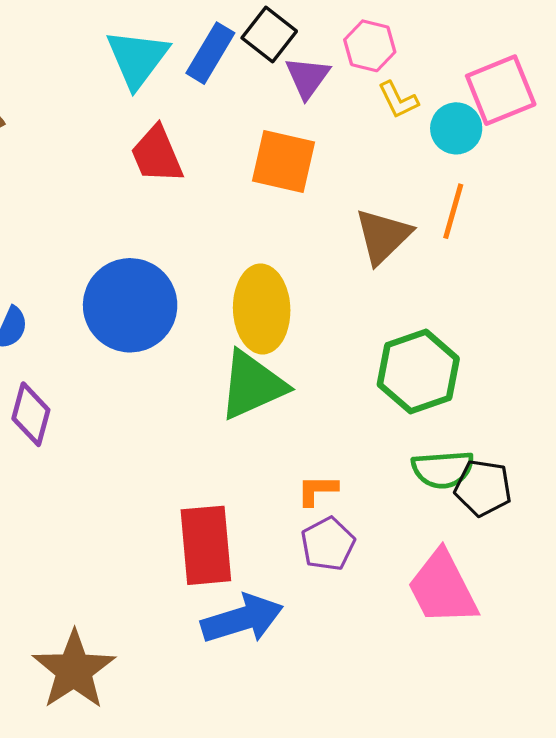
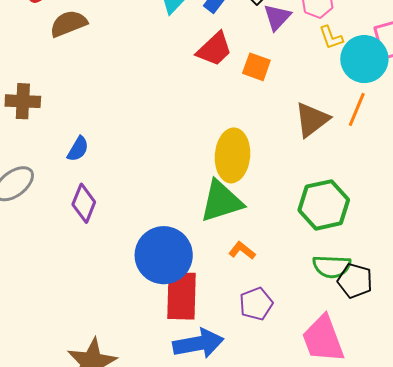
cyan circle: (456, 128) -> (364, 59), size x1.5
red trapezoid: (157, 155) -> (214, 49), moved, turned -117
orange square: (283, 161) -> (256, 67), size x0.7
blue circle: (130, 305) -> (164, 255), moved
orange L-shape: (317, 490) -> (242, 251), moved, turned 32

